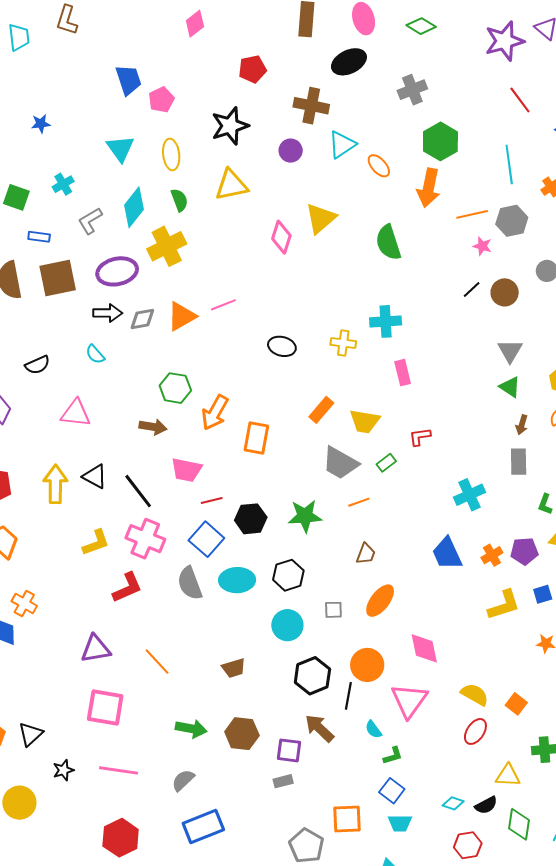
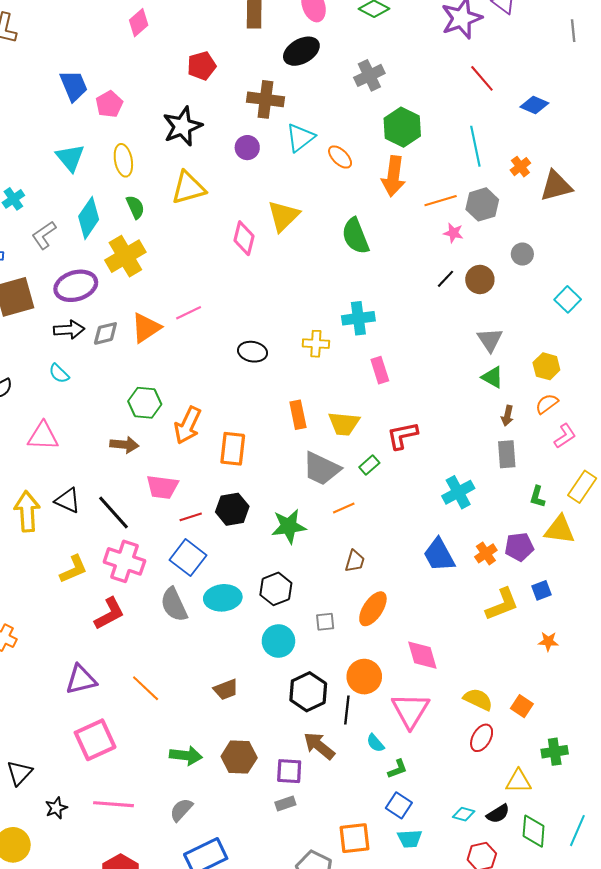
orange rectangle: (321, 410) -> (298, 415), turned -48
red L-shape: (420, 437) -> (402, 436), size x1.4
black hexagon: (251, 519) -> (232, 509), moved
pink square: (105, 708) -> (95, 740), turned -30

